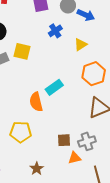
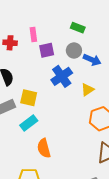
blue cross: (55, 31) -> (62, 76), size x1.5
cyan rectangle: (54, 87) -> (29, 123), moved

